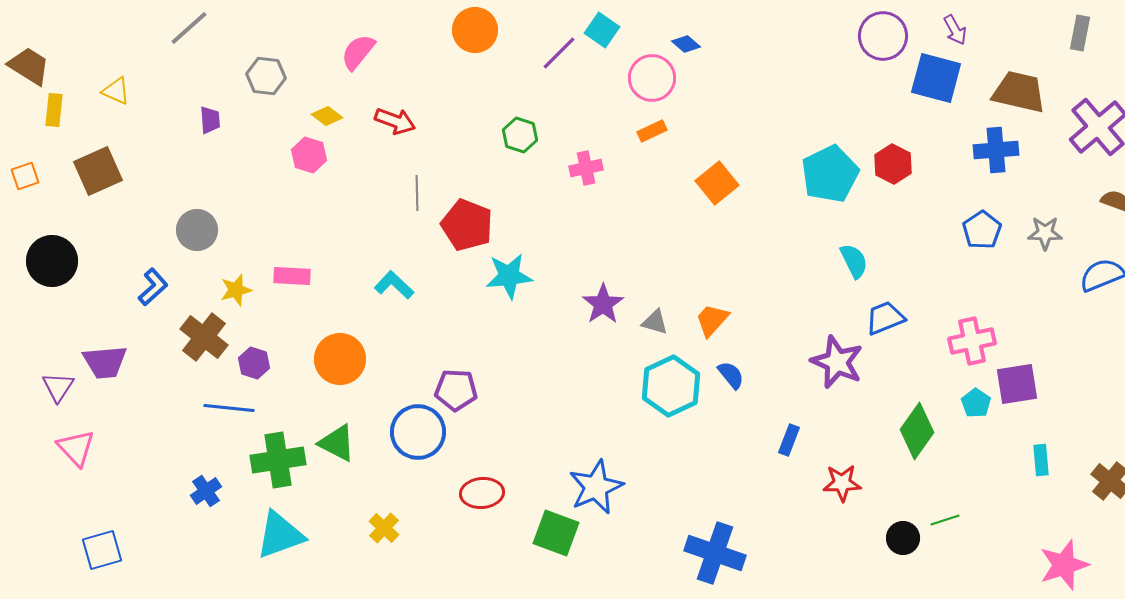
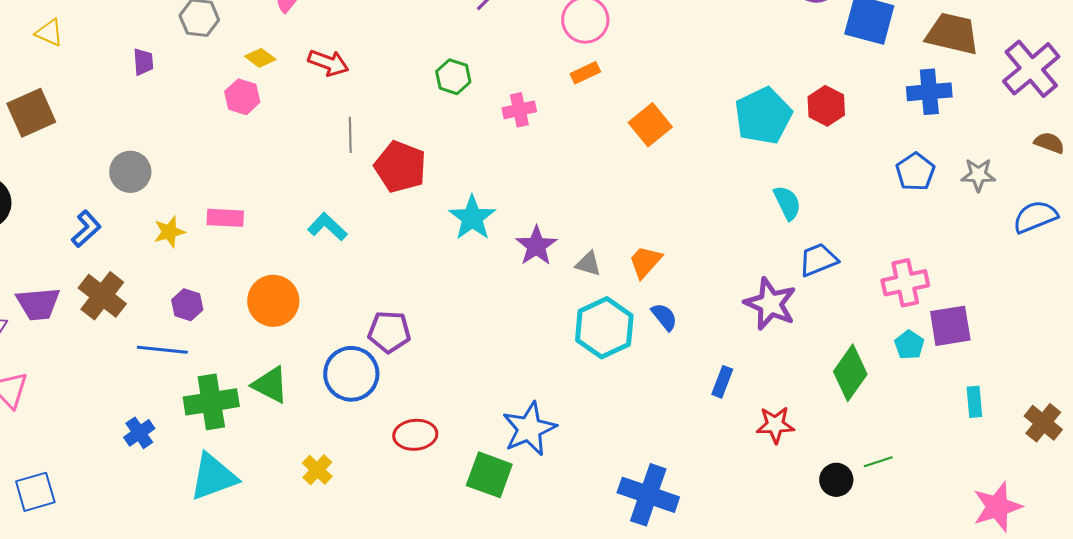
cyan star: (509, 276) -> (472, 218), moved, turned -30
brown cross: (204, 337) -> (102, 296), moved

